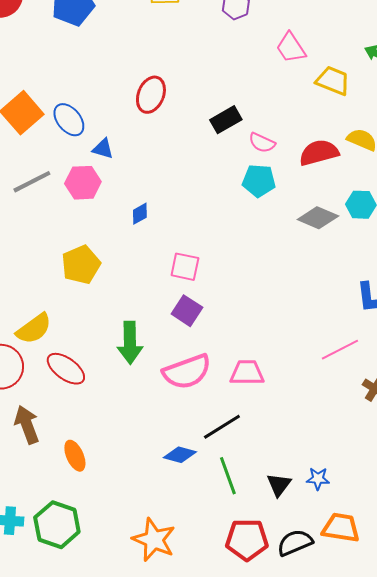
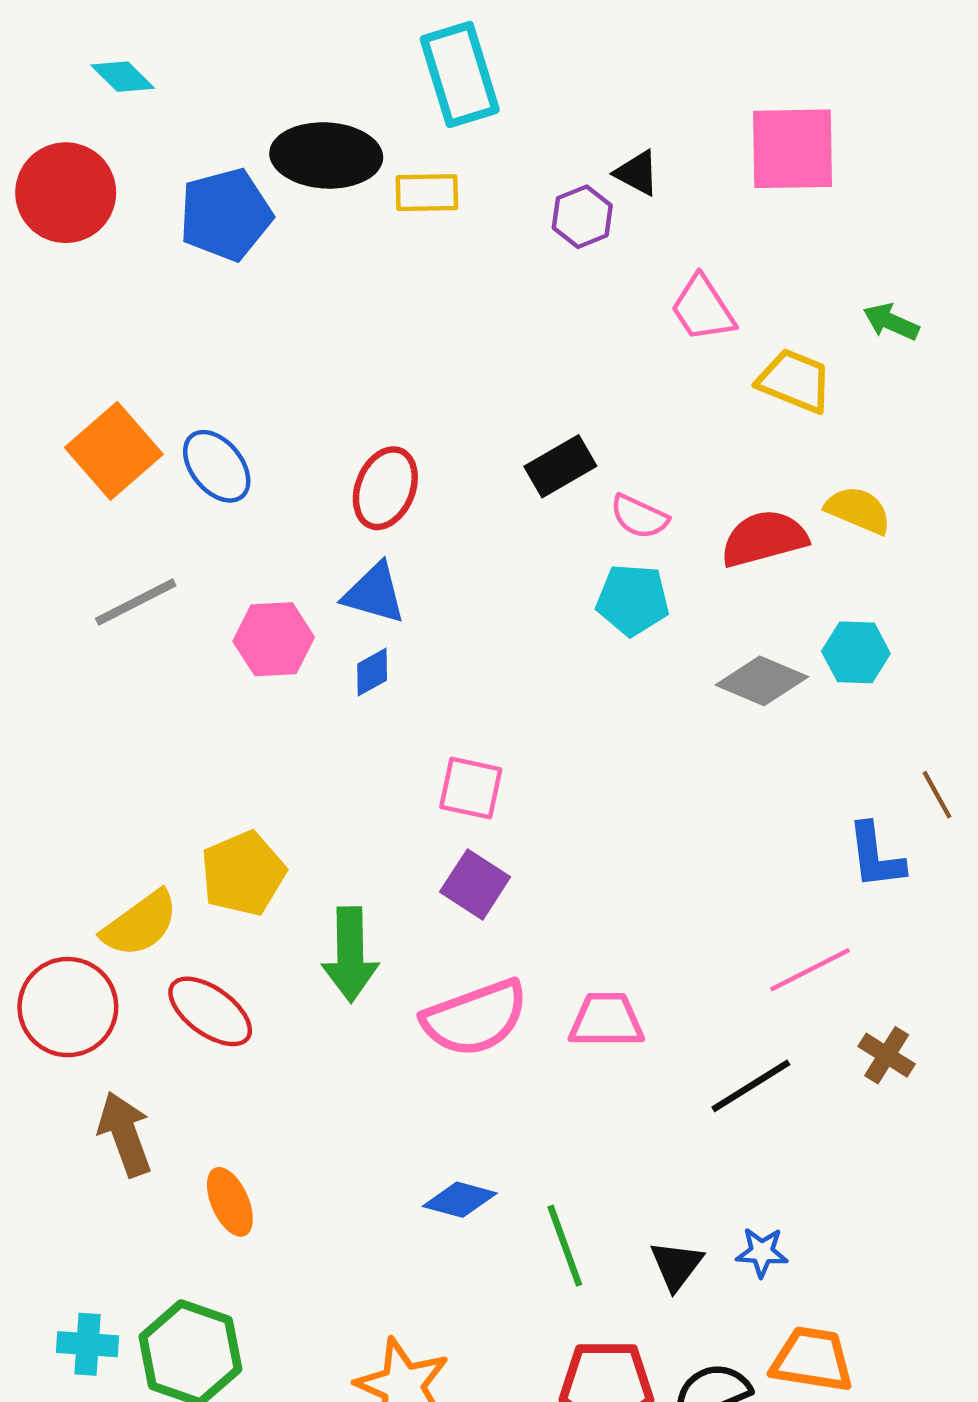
red ellipse: (151, 95) -> (385, 488), moved
blue triangle: (103, 149) -> (374, 593), moved, size x1.4
pink hexagon: (83, 183) -> (274, 639), moved
yellow pentagon: (81, 265) -> (243, 873), moved
black line: (222, 427) -> (751, 1086), moved

